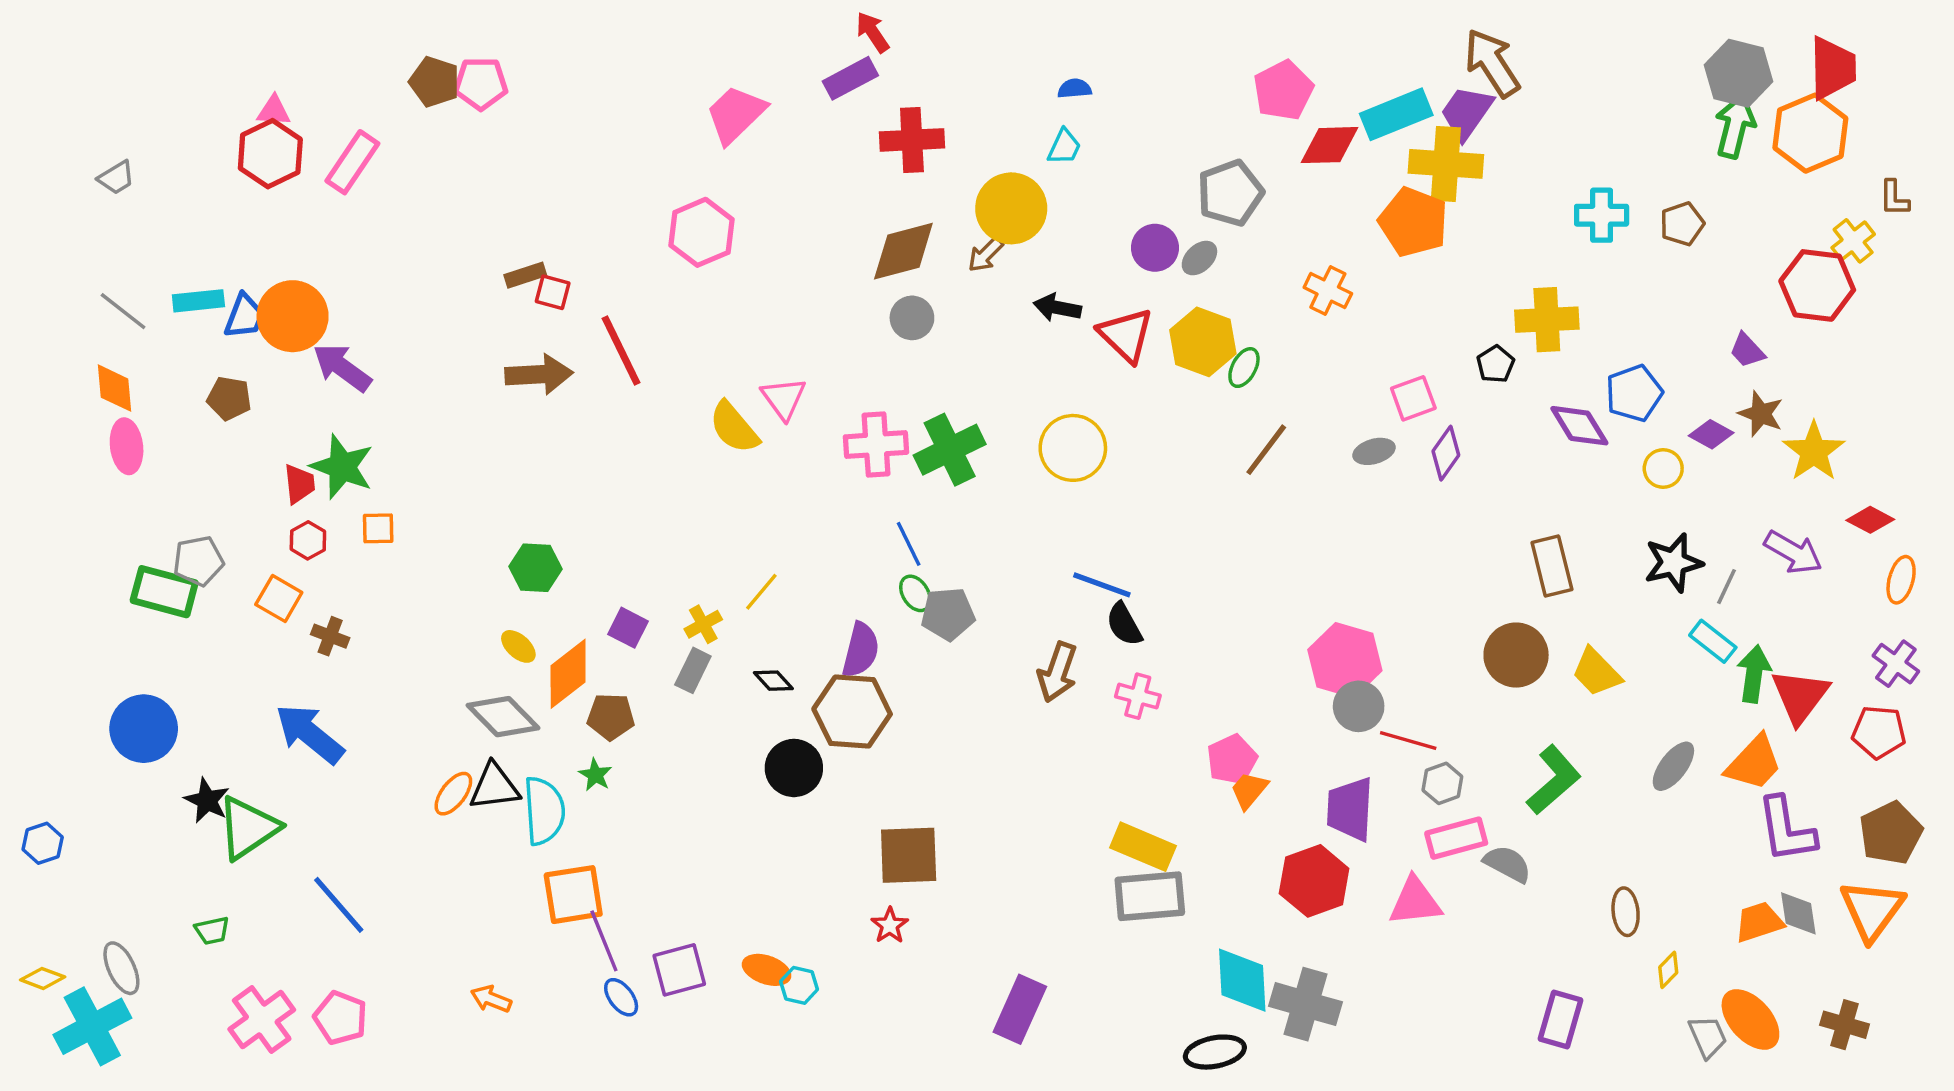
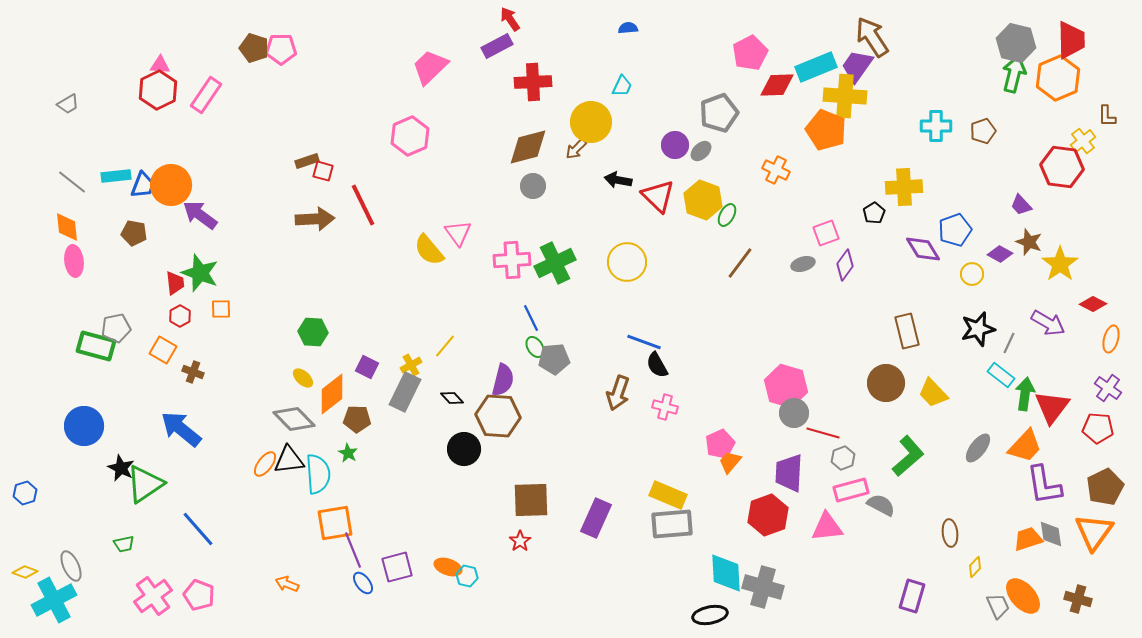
blue semicircle: (1075, 89) -> (628, 28), moved
gray rectangle: (693, 670) -> (405, 392), size x1.5
purple rectangle: (1020, 1009) -> (596, 518), moved

